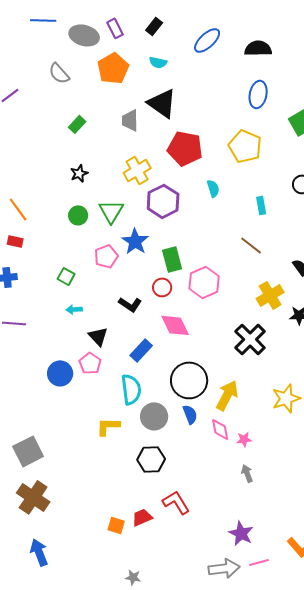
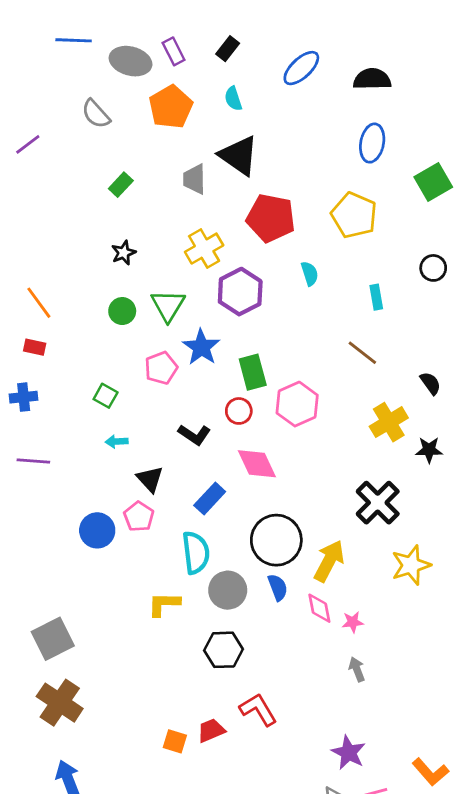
cyan semicircle: (158, 62) -> (233, 99), turned 60
black cross: (250, 339) -> (378, 503), moved

